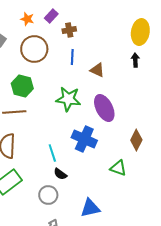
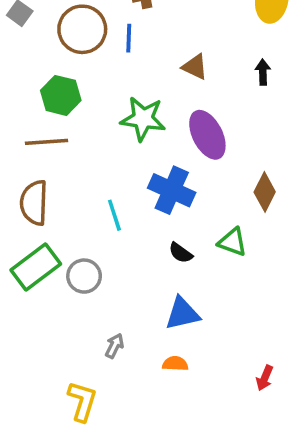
blue line: (72, 57) -> (129, 38), moved
black arrow: (135, 60) -> (263, 72), moved
black semicircle: (60, 174) -> (181, 253), moved
gray circle: (48, 195) -> (84, 276), moved

